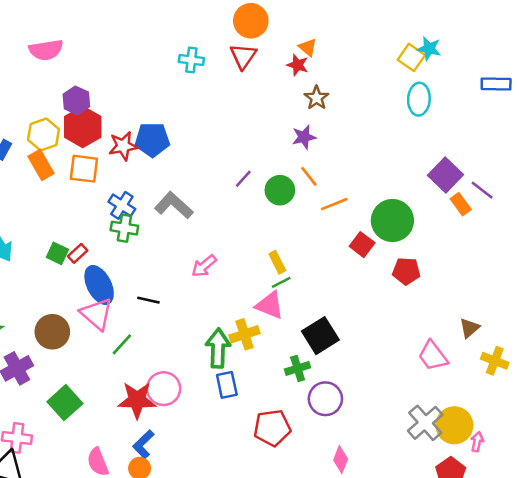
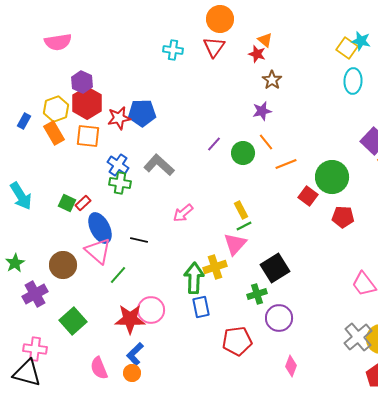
pink triangle: (270, 305) -> (235, 244), turned 50

